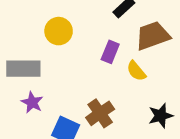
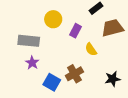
purple rectangle: (110, 52) -> (75, 31), moved
yellow semicircle: (136, 71) -> (91, 49), moved

